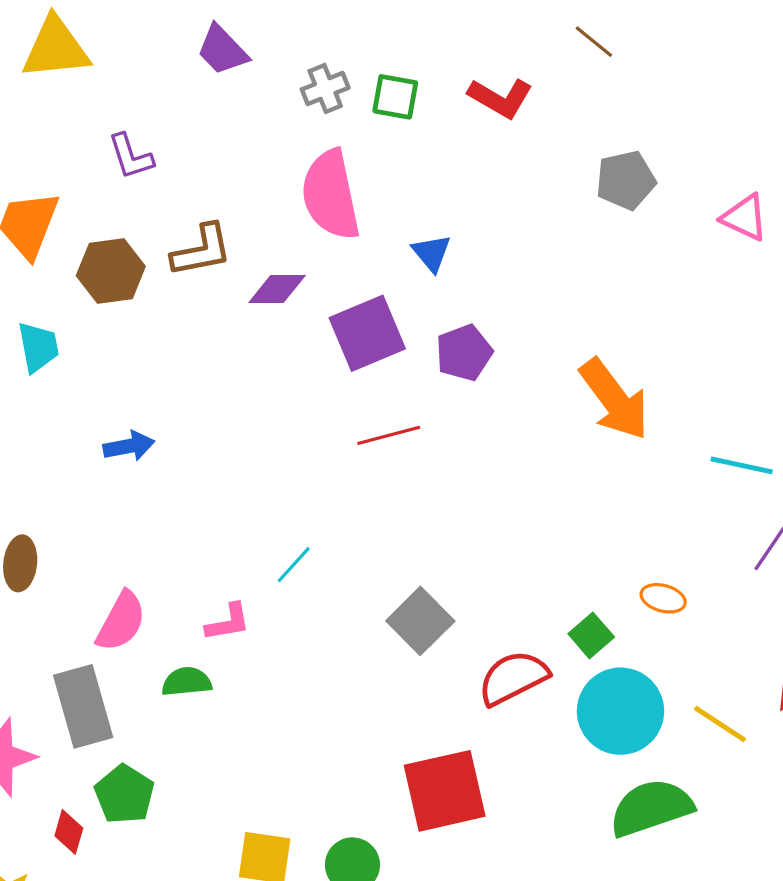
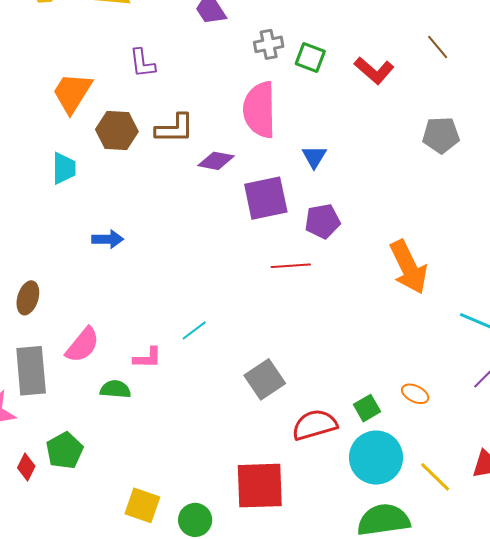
red line: (389, 435) -> (291, 266), moved
gray rectangle: (83, 706) -> (31, 371), moved

